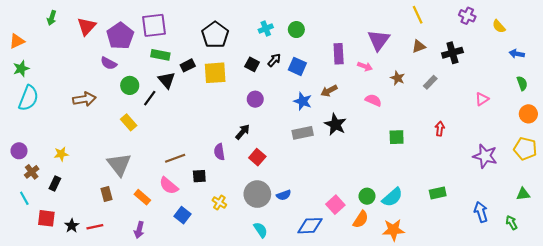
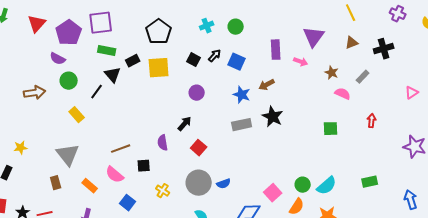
green circle: (130, 85) -> (69, 81), moved
pink semicircle: (373, 100) -> (343, 94), moved
yellow star: (61, 154) -> (21, 148), moved

